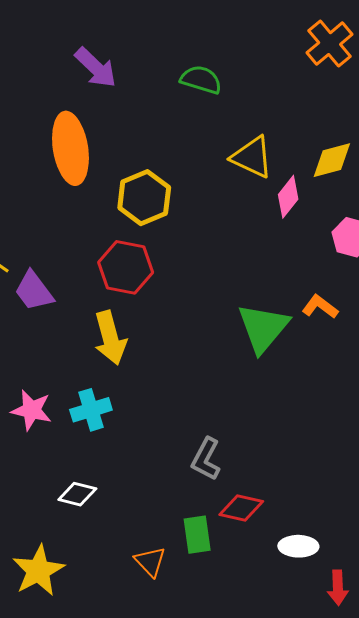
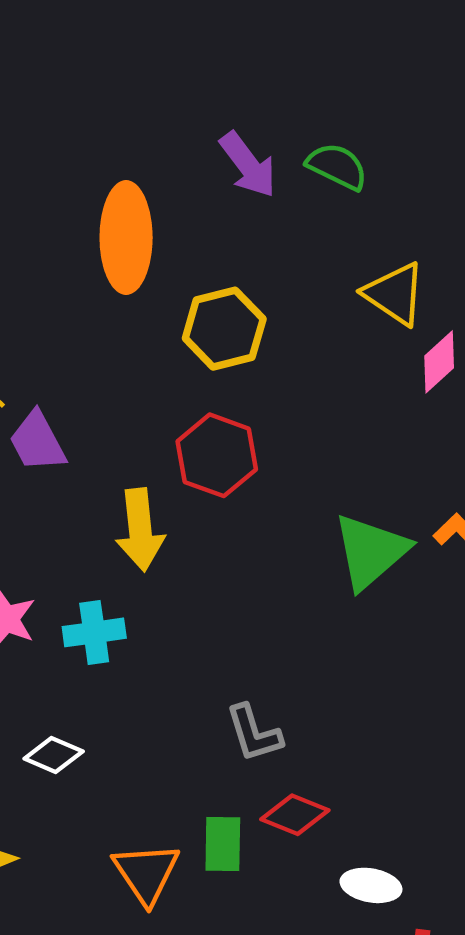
purple arrow: (96, 68) -> (248, 165), moved
red hexagon: (126, 267) -> (217, 455), moved
gray L-shape: (206, 459) -> (254, 733), turned -54
orange triangle: (150, 562) -> (146, 873), size x1.4

